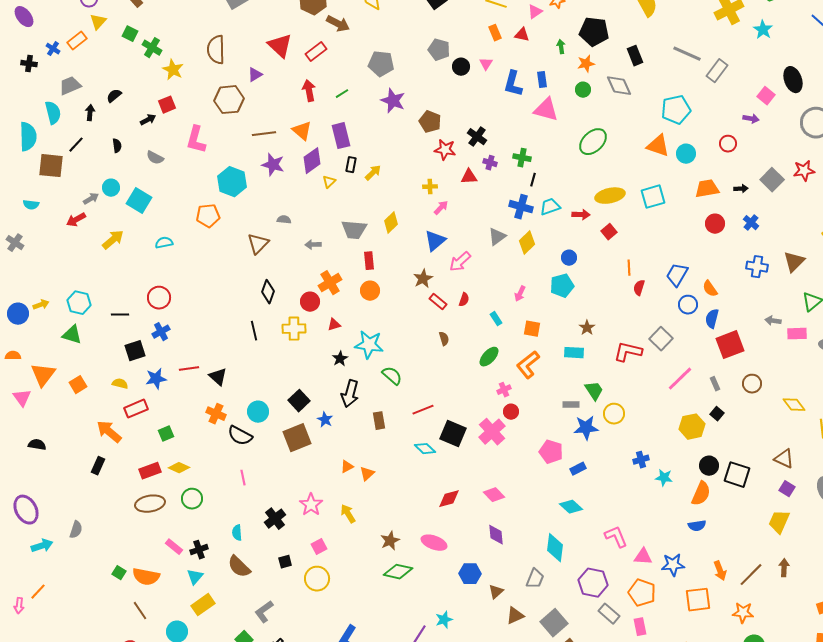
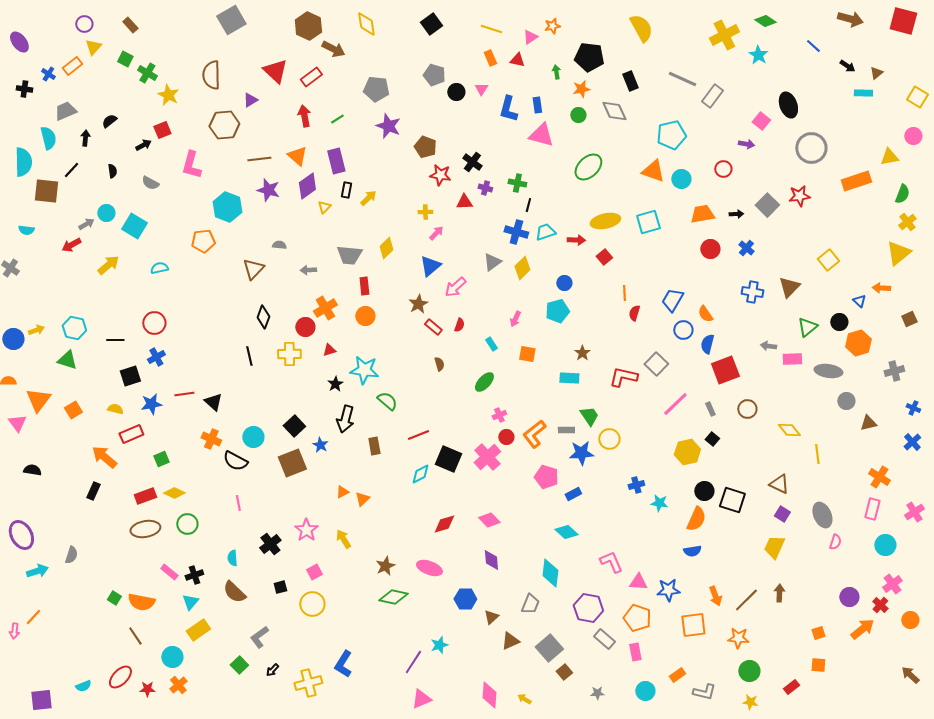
orange L-shape: (528, 365) -> (534, 434), moved
cyan diamond: (425, 449) -> (420, 474), turned -70

